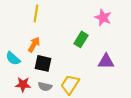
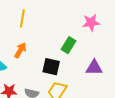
pink star: (103, 17) -> (91, 23), turned -30
black square: (43, 63) -> (51, 67), moved

